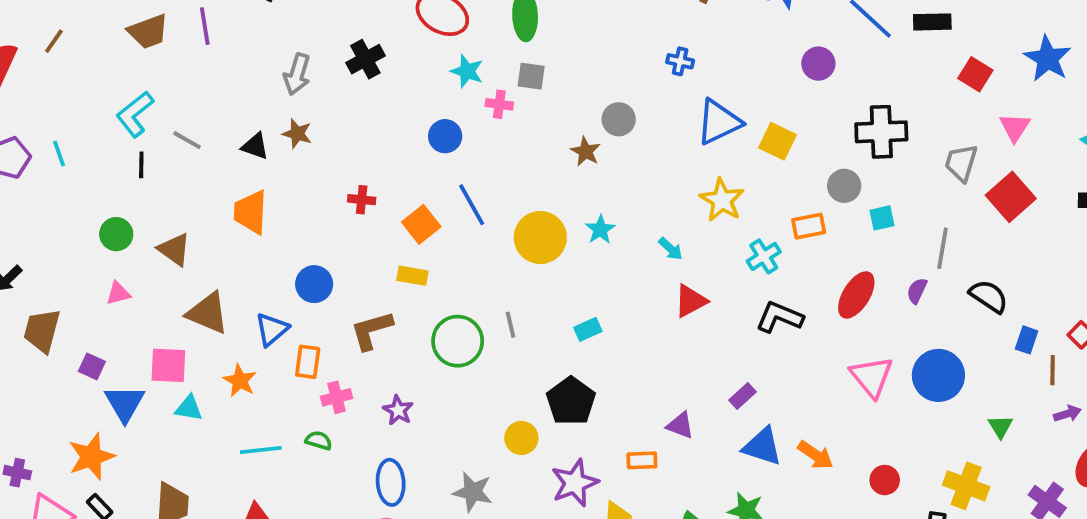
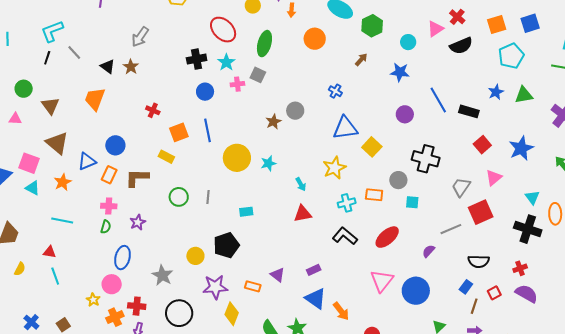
black cross: (365, 59) -> (197, 59), moved
pink cross: (499, 104) -> (237, 84), turned -32
gray line: (943, 248) -> (451, 229), moved, turned 40
purple semicircle: (917, 291) -> (429, 251), moved
black semicircle: (989, 296) -> (479, 261), moved, turned 130
green circle: (458, 341) -> (179, 197), size x0.7
orange rectangle: (308, 362) -> (109, 175), moved
green semicircle: (319, 441) -> (106, 227), moved, turned 72

